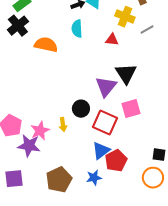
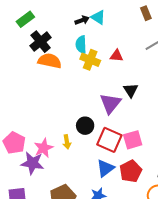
yellow cross: (125, 17) -> (90, 60), moved
black cross: (18, 26) -> (41, 42), moved
black triangle: (126, 74) -> (131, 90), size x0.7
pink square: (131, 109) -> (133, 140), moved
red pentagon: (116, 161) -> (131, 171), moved

